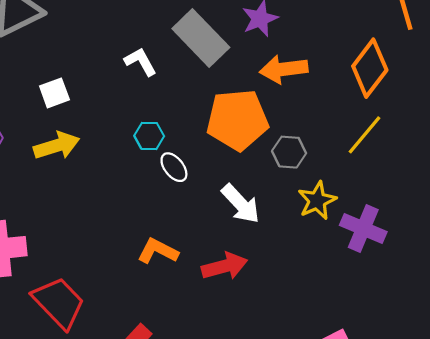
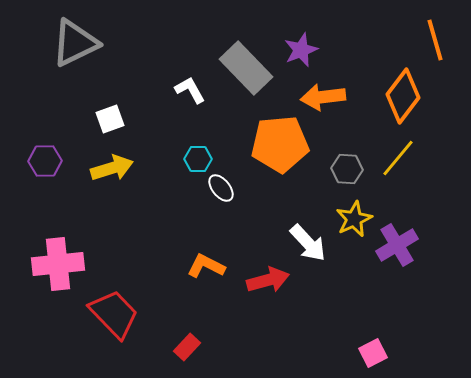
gray hexagon: (289, 152) -> (347, 169), moved
white arrow: (241, 204) -> (308, 243), moved
purple cross: (363, 229) -> (397, 245), turned 36

